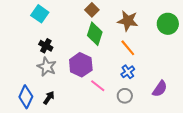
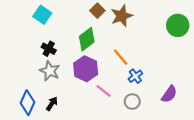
brown star: (128, 21) -> (122, 16), moved, turned -30
green diamond: (95, 34) -> (87, 39), moved, turned 35
orange line: (128, 48) -> (121, 57), moved

